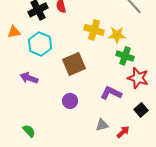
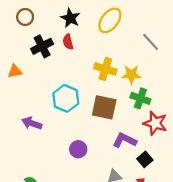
cyan hexagon: (40, 44) -> (66, 98), moved
brown square: (74, 64) -> (104, 107), moved, turned 35
black square: (141, 110) -> (145, 159), moved

